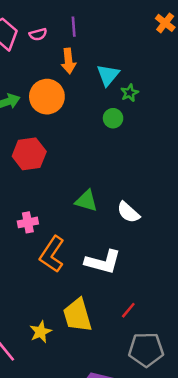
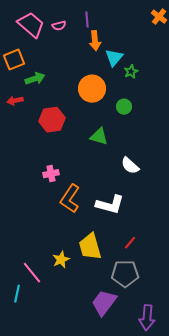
orange arrow: (69, 61) -> (95, 41), moved
orange circle: (47, 97) -> (92, 89), moved
green circle: (113, 118) -> (124, 107), moved
green triangle: (86, 201) -> (99, 137), moved
gray pentagon: (146, 350) -> (125, 274), moved

